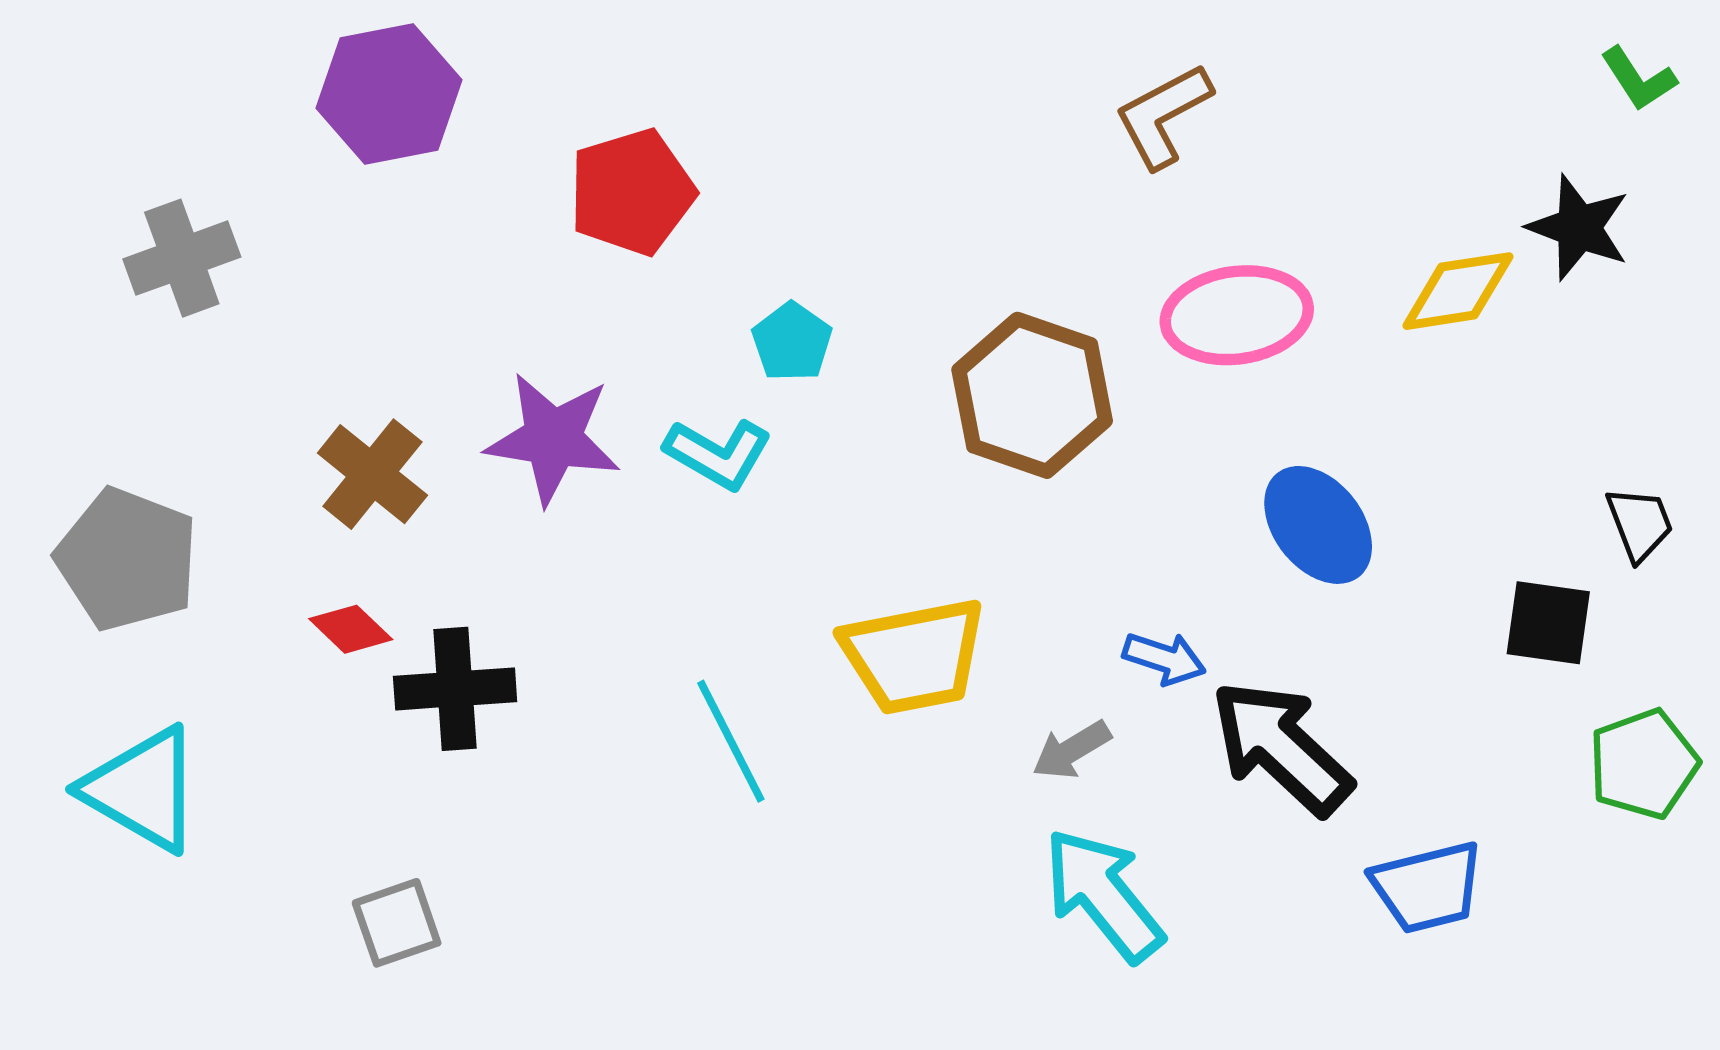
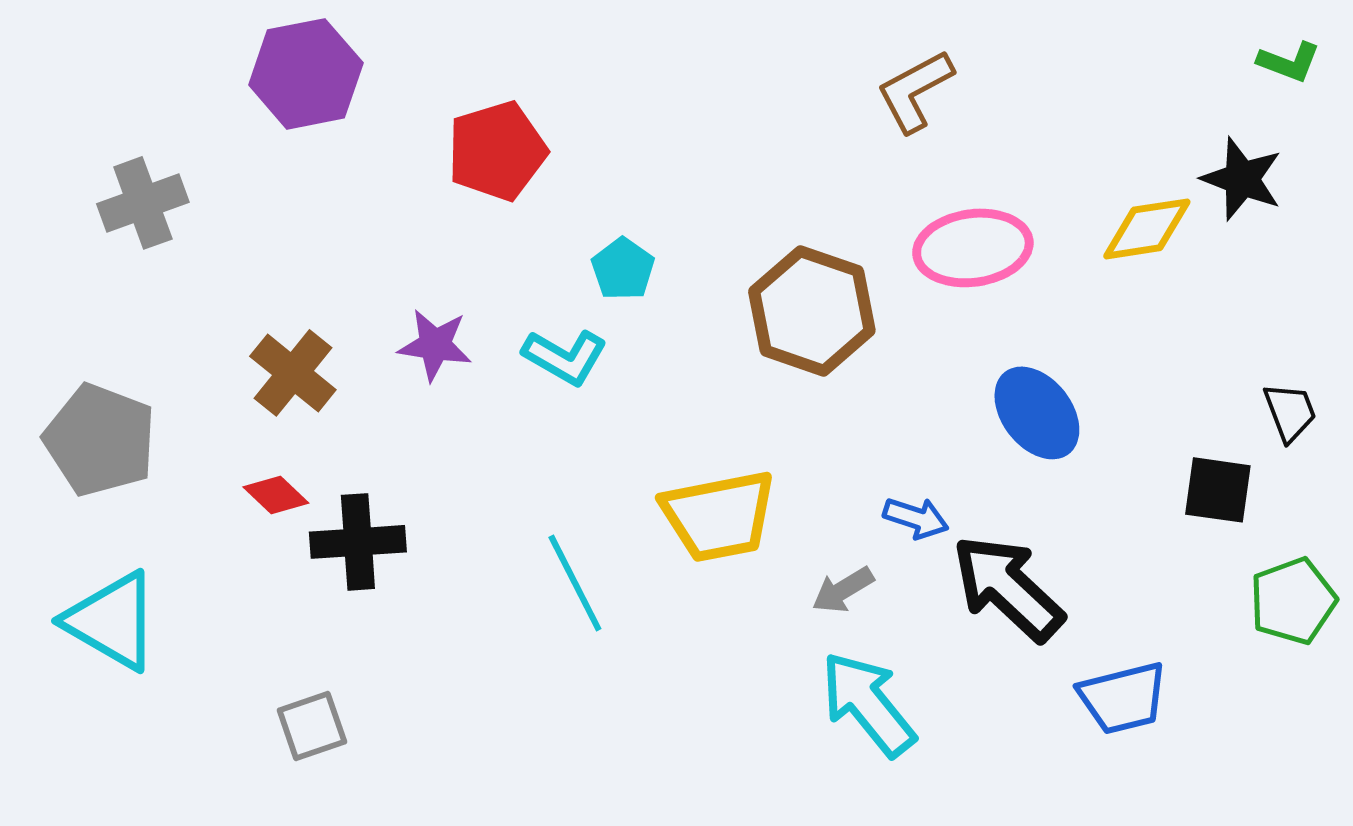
green L-shape: (1638, 79) -> (1289, 62), turned -36
purple star: (553, 439) -> (435, 345), size x0.7

